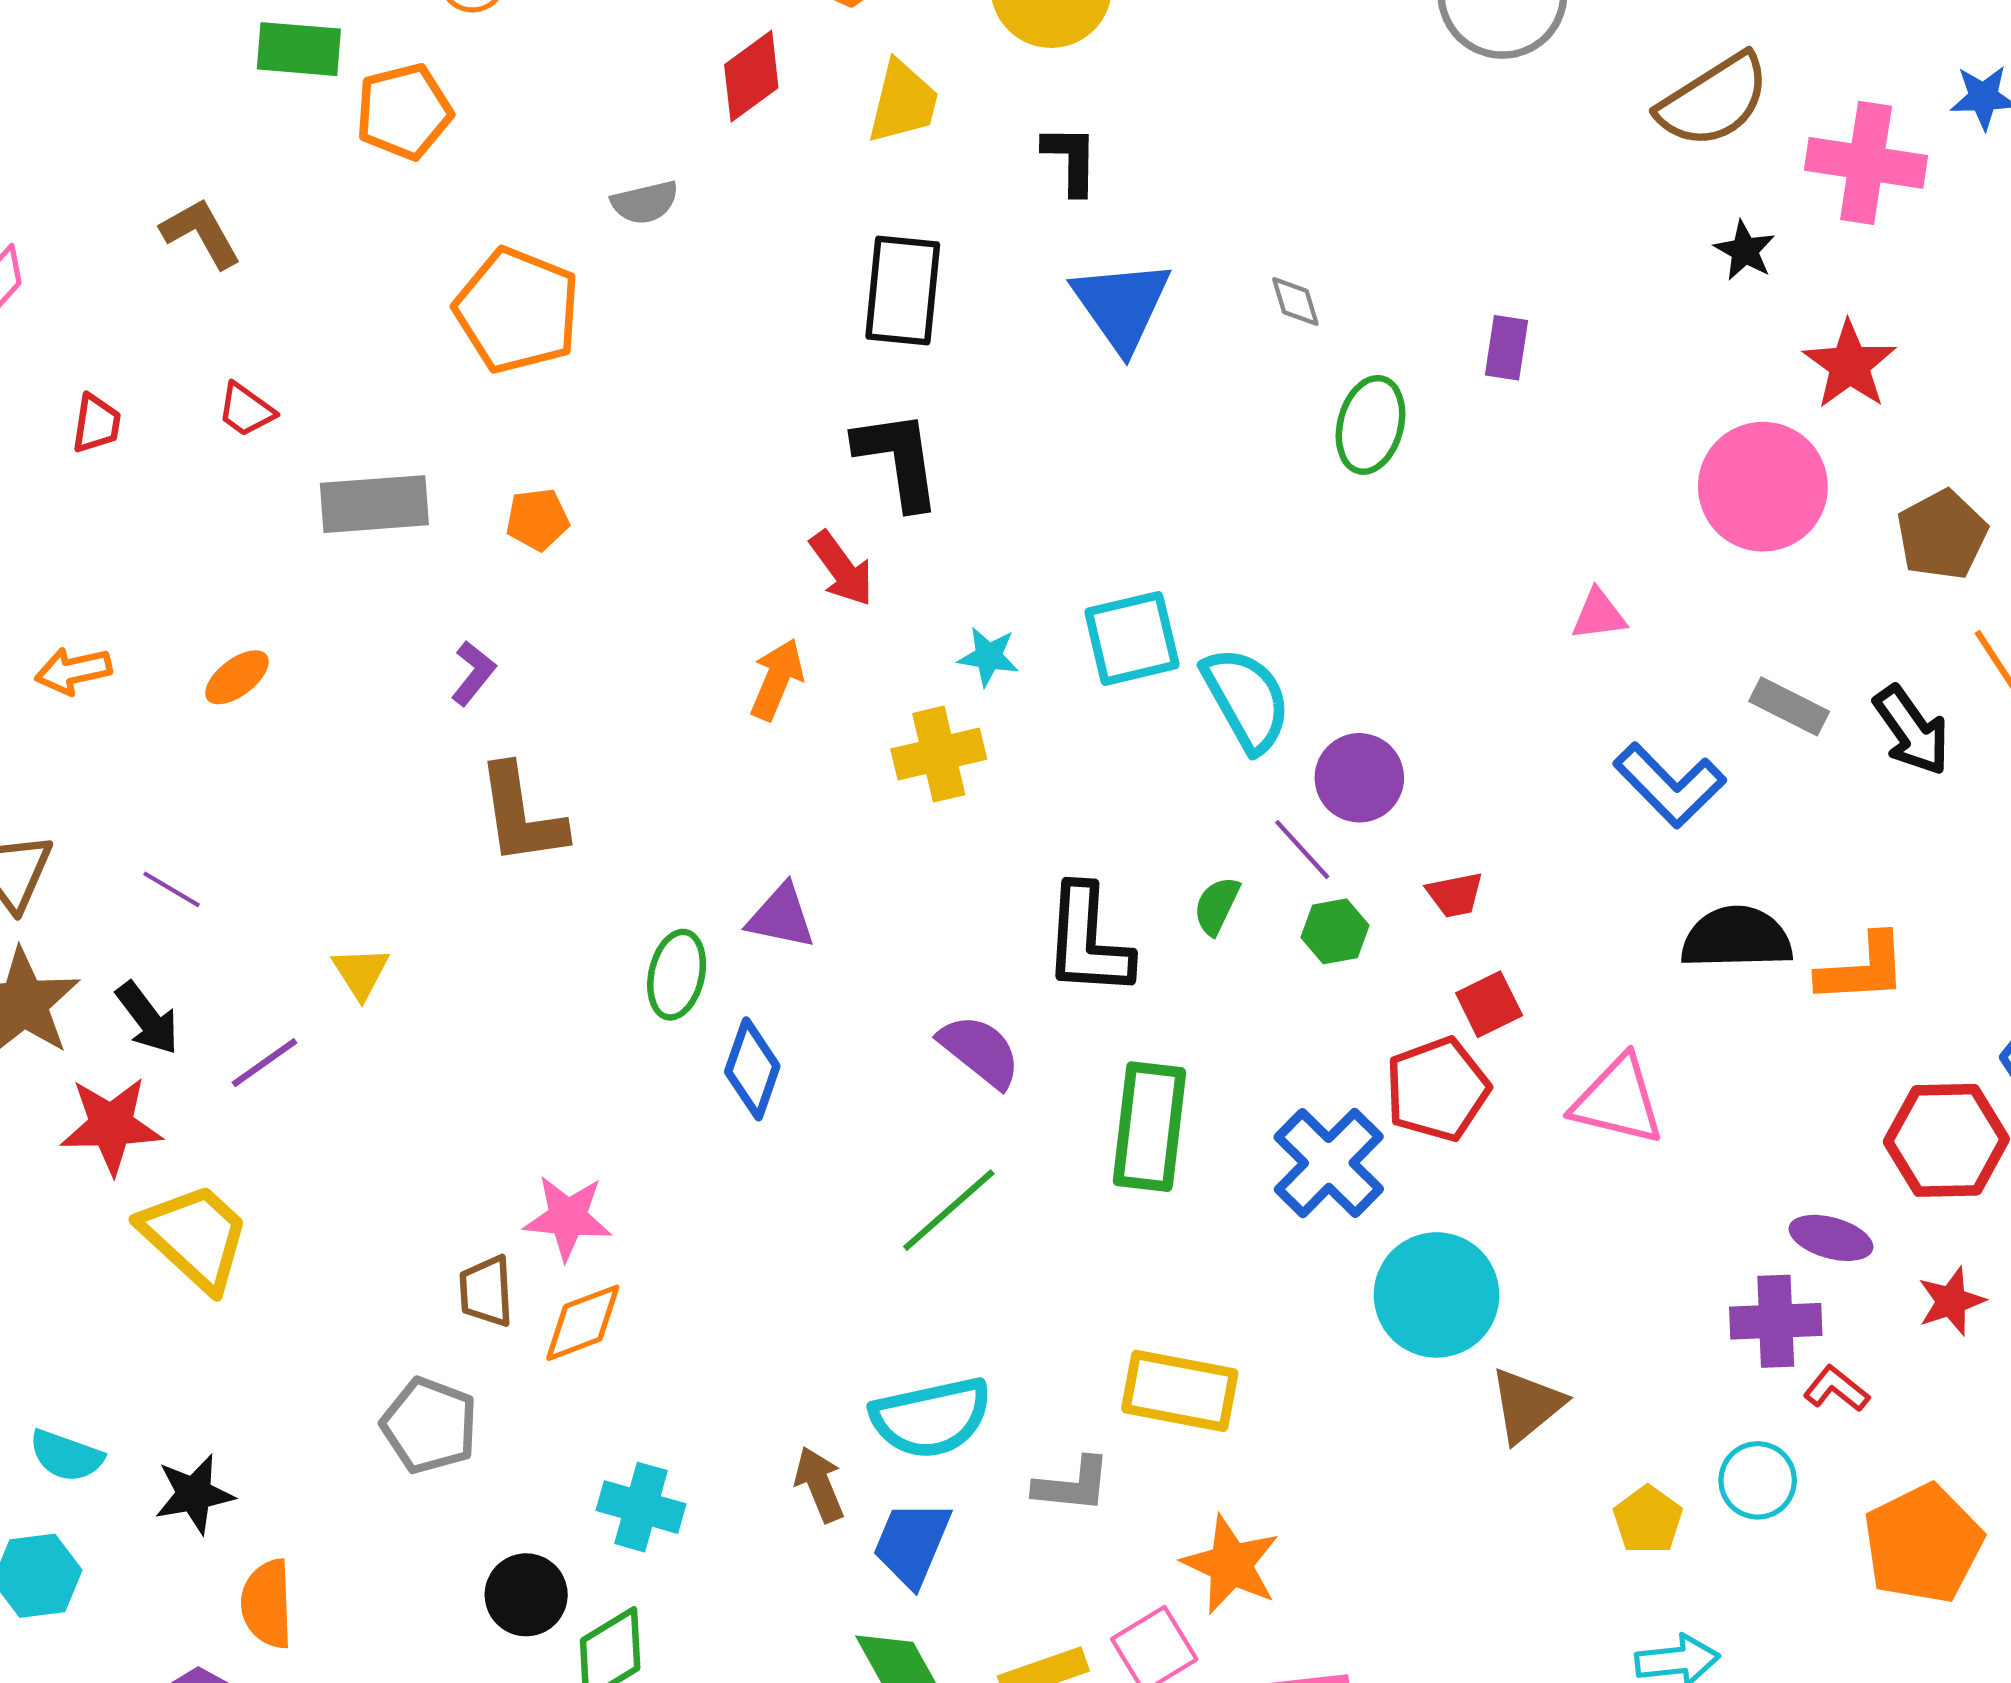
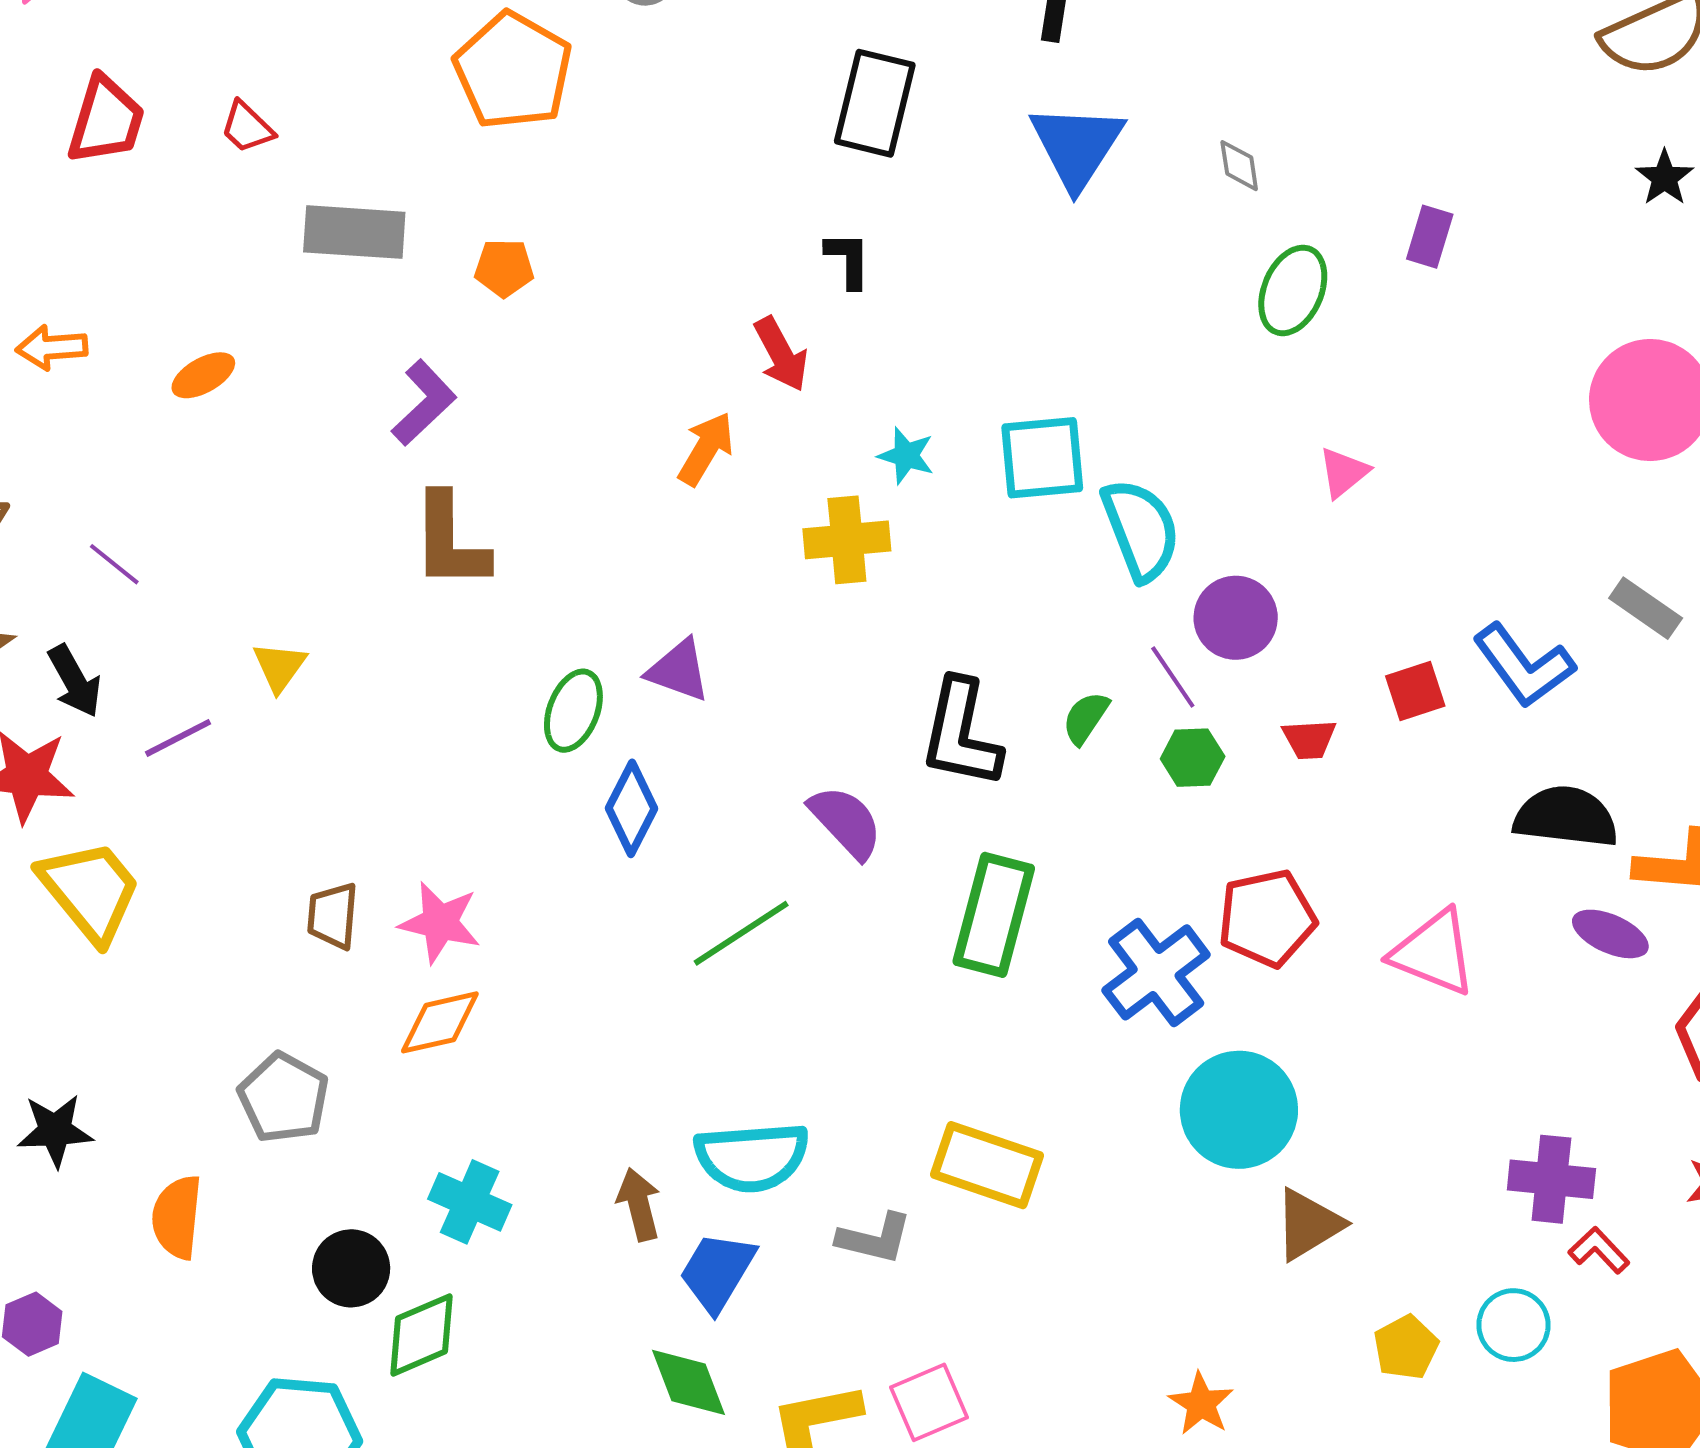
red trapezoid: (96, 424) -> (106, 120), size x1.6
black L-shape: (898, 459) -> (848, 260), size x0.6
pink triangle: (1599, 615) -> (1344, 472), moved, turned -40
purple L-shape: (473, 673) -> (424, 403), size x1.4
red square: (1489, 1004) -> (1415, 691), moved
green line: (949, 1210) -> (741, 933), moved
purple ellipse: (1831, 1238) -> (1610, 934), moved
brown trapezoid: (486, 1291) -> (333, 916), moved
orange star: (1231, 1564) -> (1201, 1404), moved, size x0.7
orange semicircle: (267, 1604) -> (177, 1217), moved

